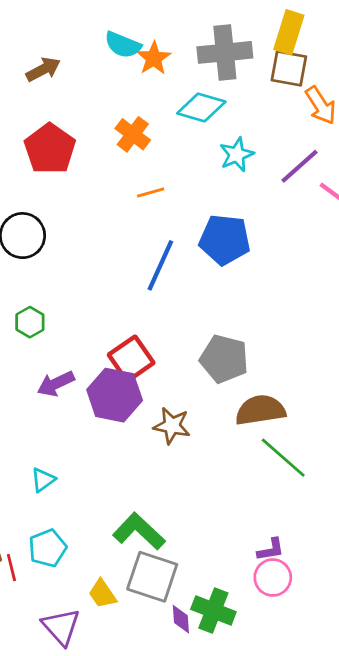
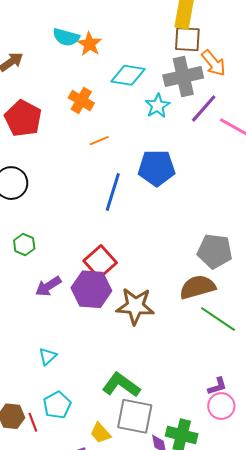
gray cross: (225, 52) -> (183, 76), moved
gray pentagon: (224, 359) -> (215, 251), moved
brown star: (172, 426) -> (135, 306), size x1.4

